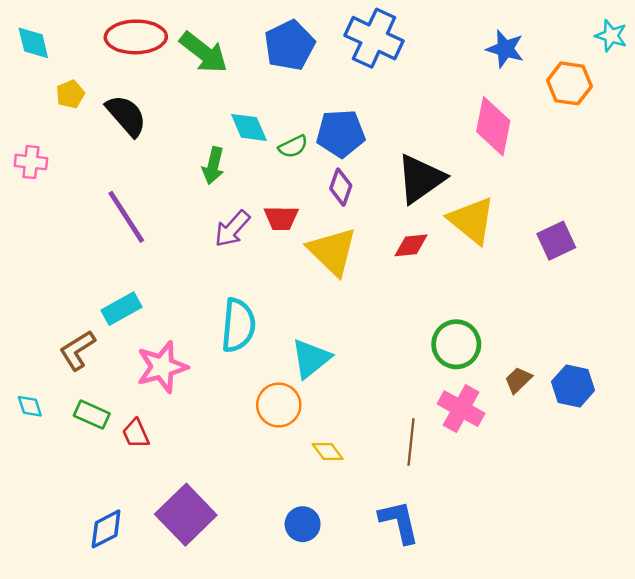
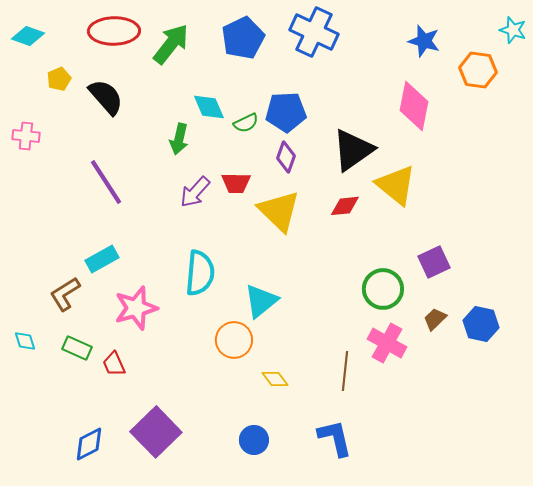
cyan diamond: (33, 43) -> (28, 36), turned -56
green arrow: (204, 52) -> (171, 44), turned -90
purple square: (556, 241) -> (434, 262), moved

